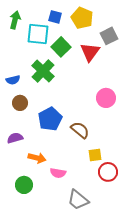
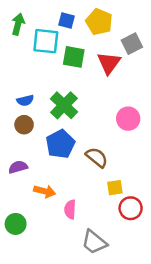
green square: (61, 47) -> (74, 57), turned -36
green cross: (43, 71) -> (64, 105), moved
blue semicircle: (13, 80) -> (25, 100), moved
pink semicircle: (58, 173) -> (70, 209), turned 84
green circle: (24, 185) -> (16, 224), moved

